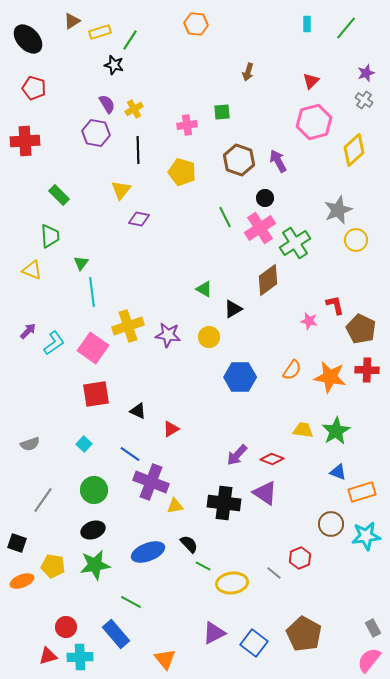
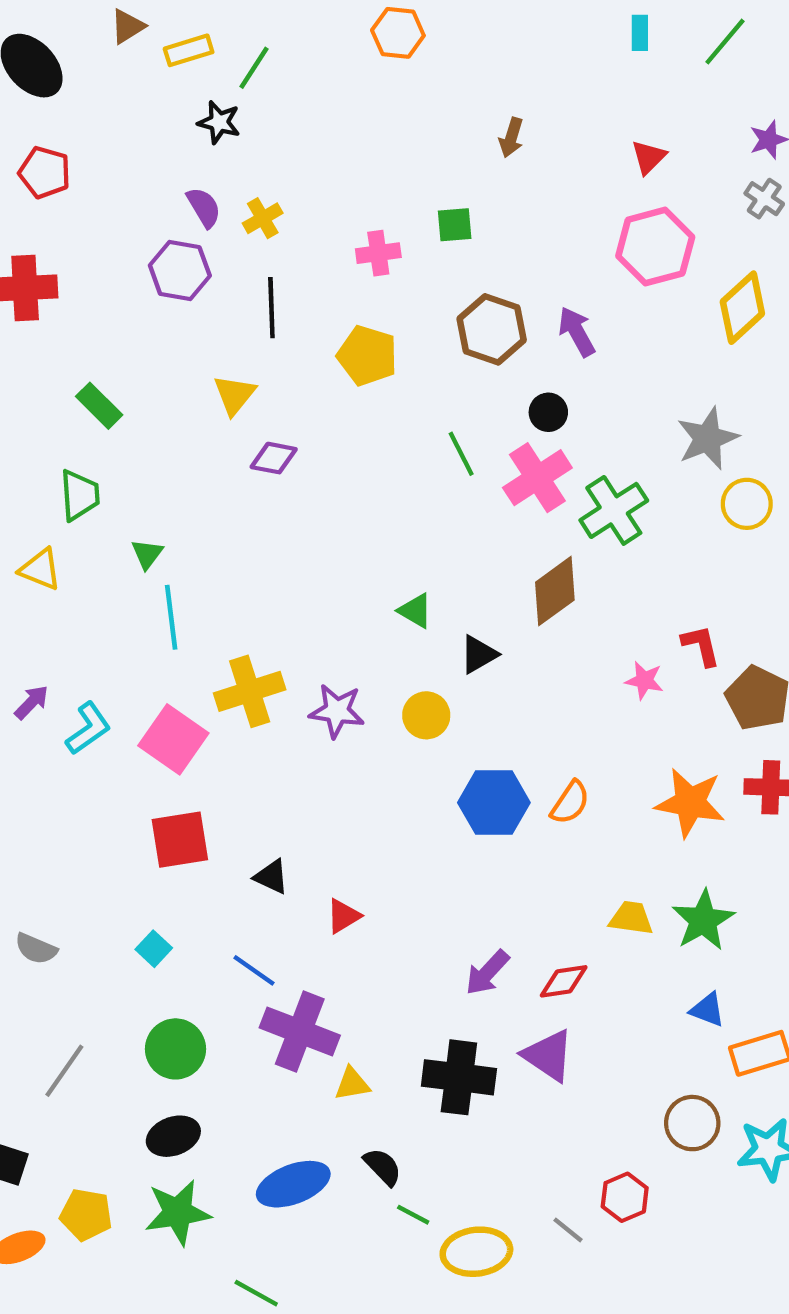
orange semicircle: (292, 370) -> (570, 803), moved
gray semicircle: (30, 444) -> (36, 949), turned 42
red diamond: (272, 459) -> (564, 981), turned -30

